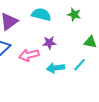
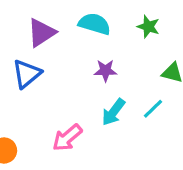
pink arrow: (29, 55) -> (67, 138), moved, turned -30
cyan arrow: (56, 68) -> (113, 112), turned -48

